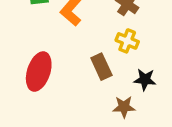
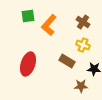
brown rectangle: (101, 67) -> (67, 61), turned -35

